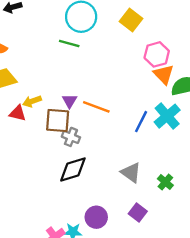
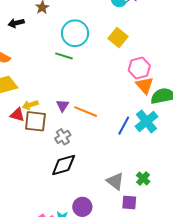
brown square: (58, 120) -> (35, 121), moved
gray cross: (71, 137) -> (63, 137), turned 35
gray triangle: (131, 173) -> (115, 181), moved
purple square: (138, 213) -> (129, 203), moved, turned -35

